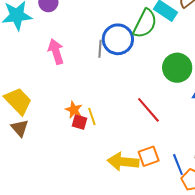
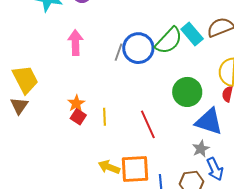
yellow line: (92, 116) -> (105, 117), moved
orange square: (149, 156) -> (135, 169), size x1.4
yellow arrow: (123, 162) -> (109, 167), size x0.7

